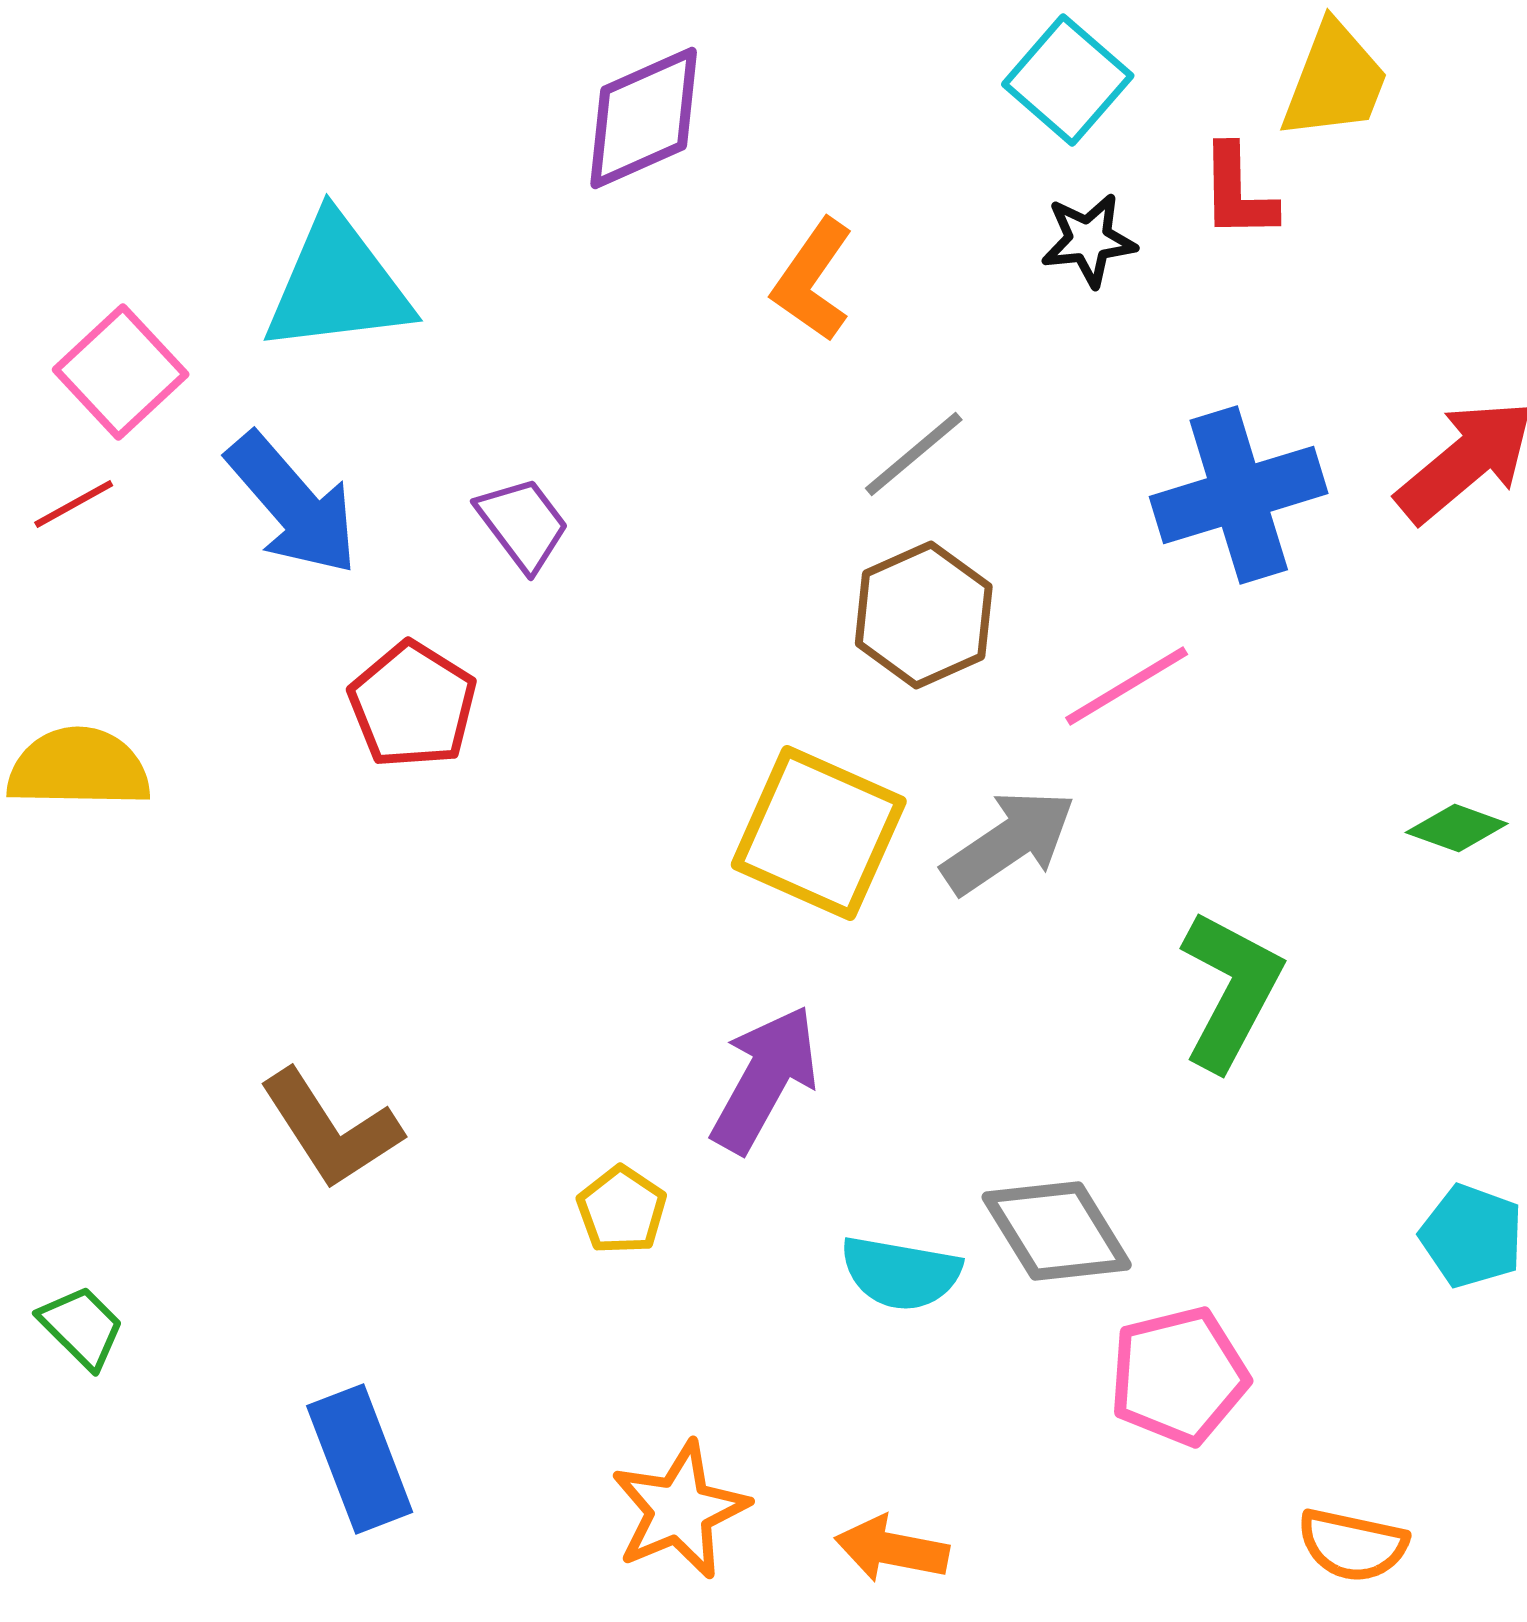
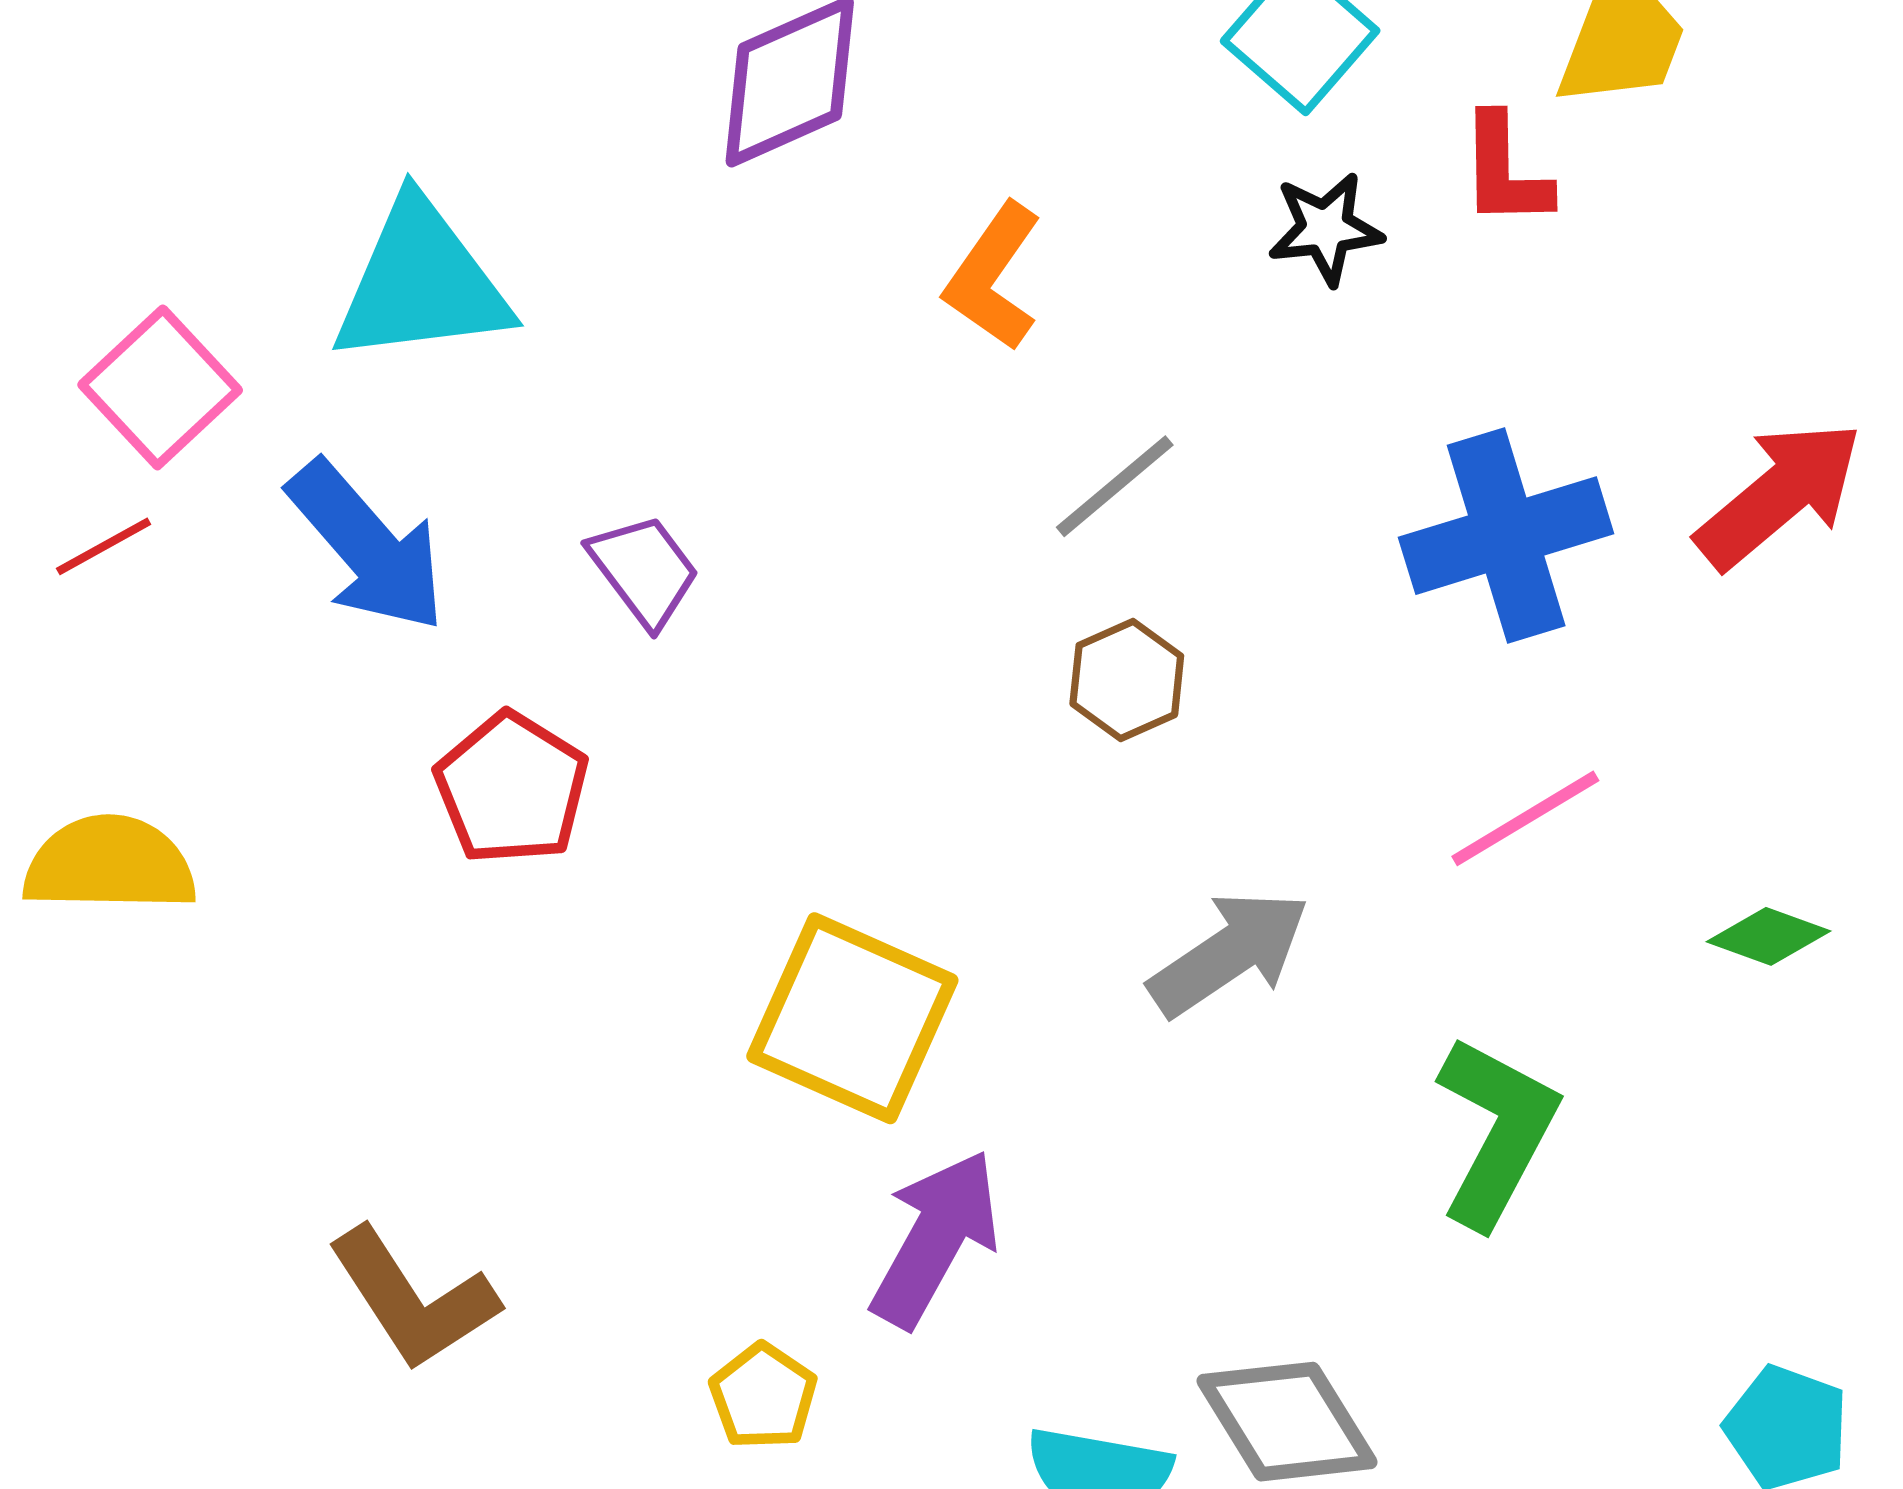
brown hexagon: (924, 615) -> (1127, 680), size x0.7
pink line: (1127, 686) -> (1525, 818), moved
yellow square: (819, 833) -> (852, 1018), moved

